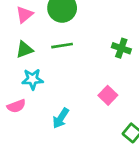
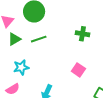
green triangle: (24, 50) -> (14, 39), moved

